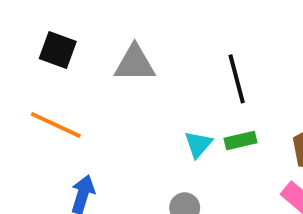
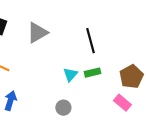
gray triangle: (135, 63) -> (37, 33), turned -30

